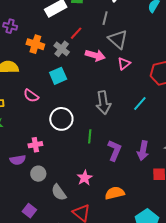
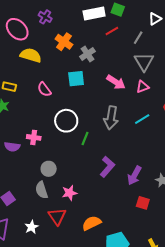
red line: (76, 33) -> (112, 31), moved
pink arrow: (95, 55) -> (116, 82), moved
cyan line: (140, 103) -> (142, 119), moved
green line: (90, 136) -> (85, 138), moved
gray circle: (38, 174) -> (49, 169), moved
pink star: (85, 178) -> (69, 193), moved
orange semicircle: (115, 193) -> (92, 223), moved, turned -30

